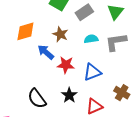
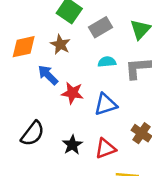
brown star: (60, 34) -> (60, 44), moved
black star: (69, 95) -> (72, 145), moved
black semicircle: (37, 99) -> (33, 134), turned -110

